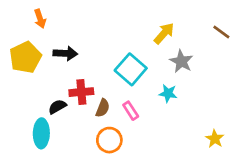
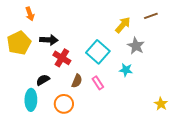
brown line: (221, 32) -> (151, 16), moved, turned -56
red cross: (81, 92) -> (62, 58), moved, turned 36
orange circle: (109, 140) -> (64, 104), moved

